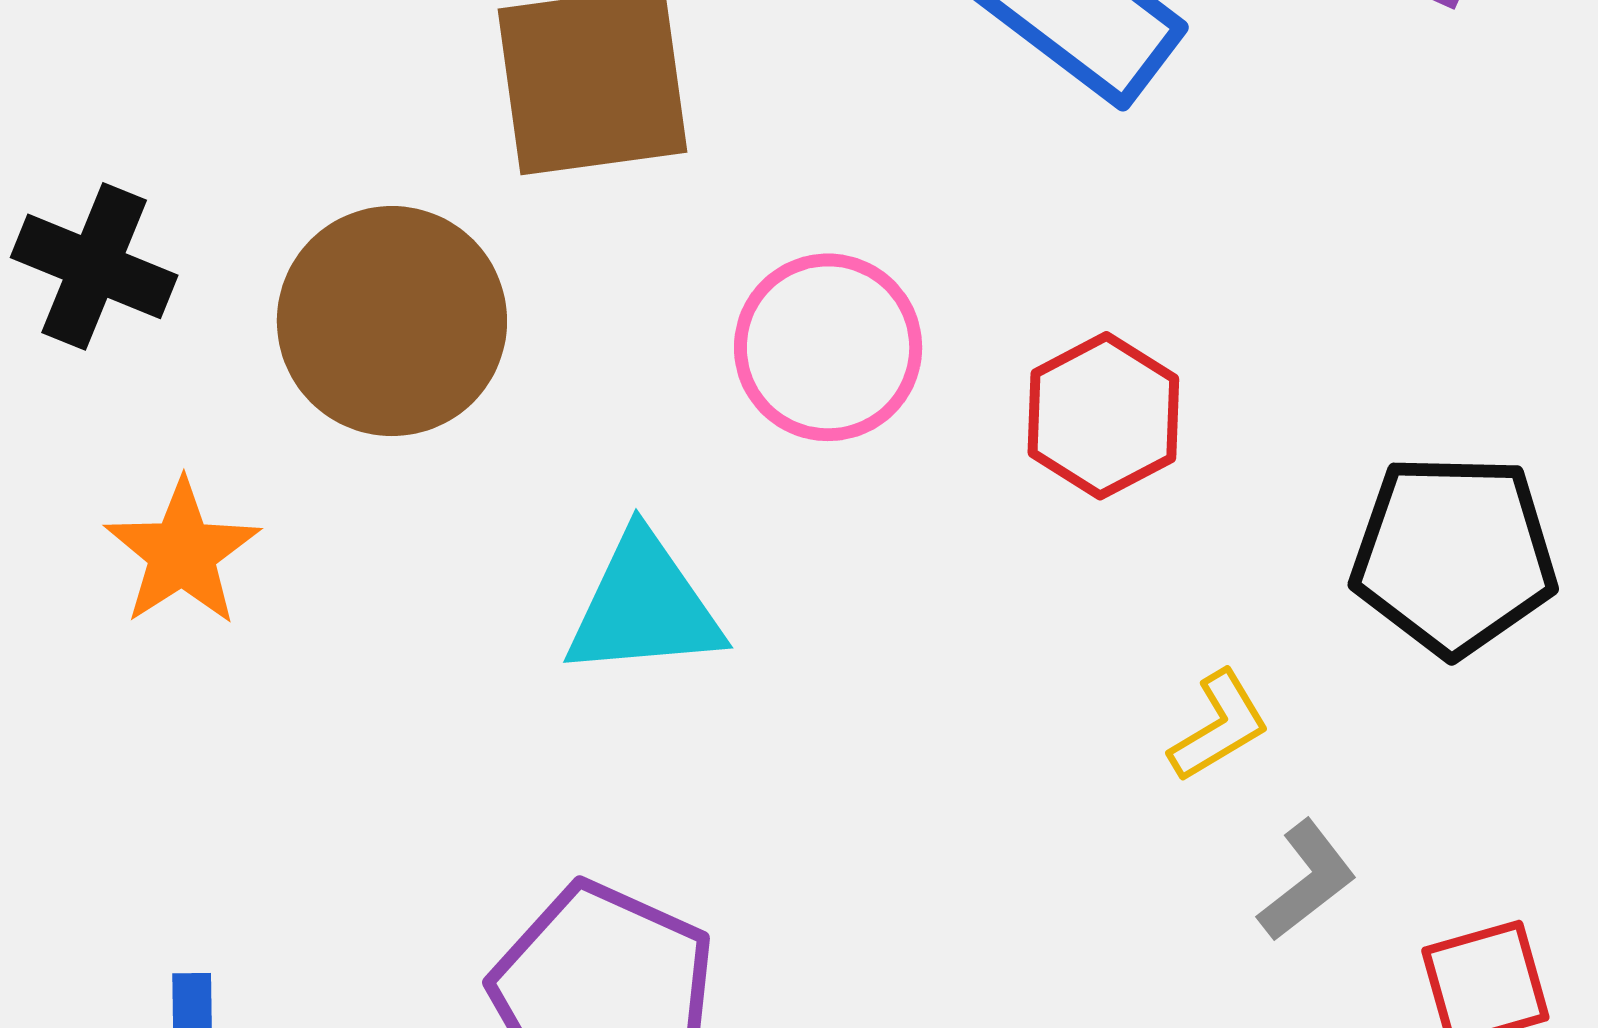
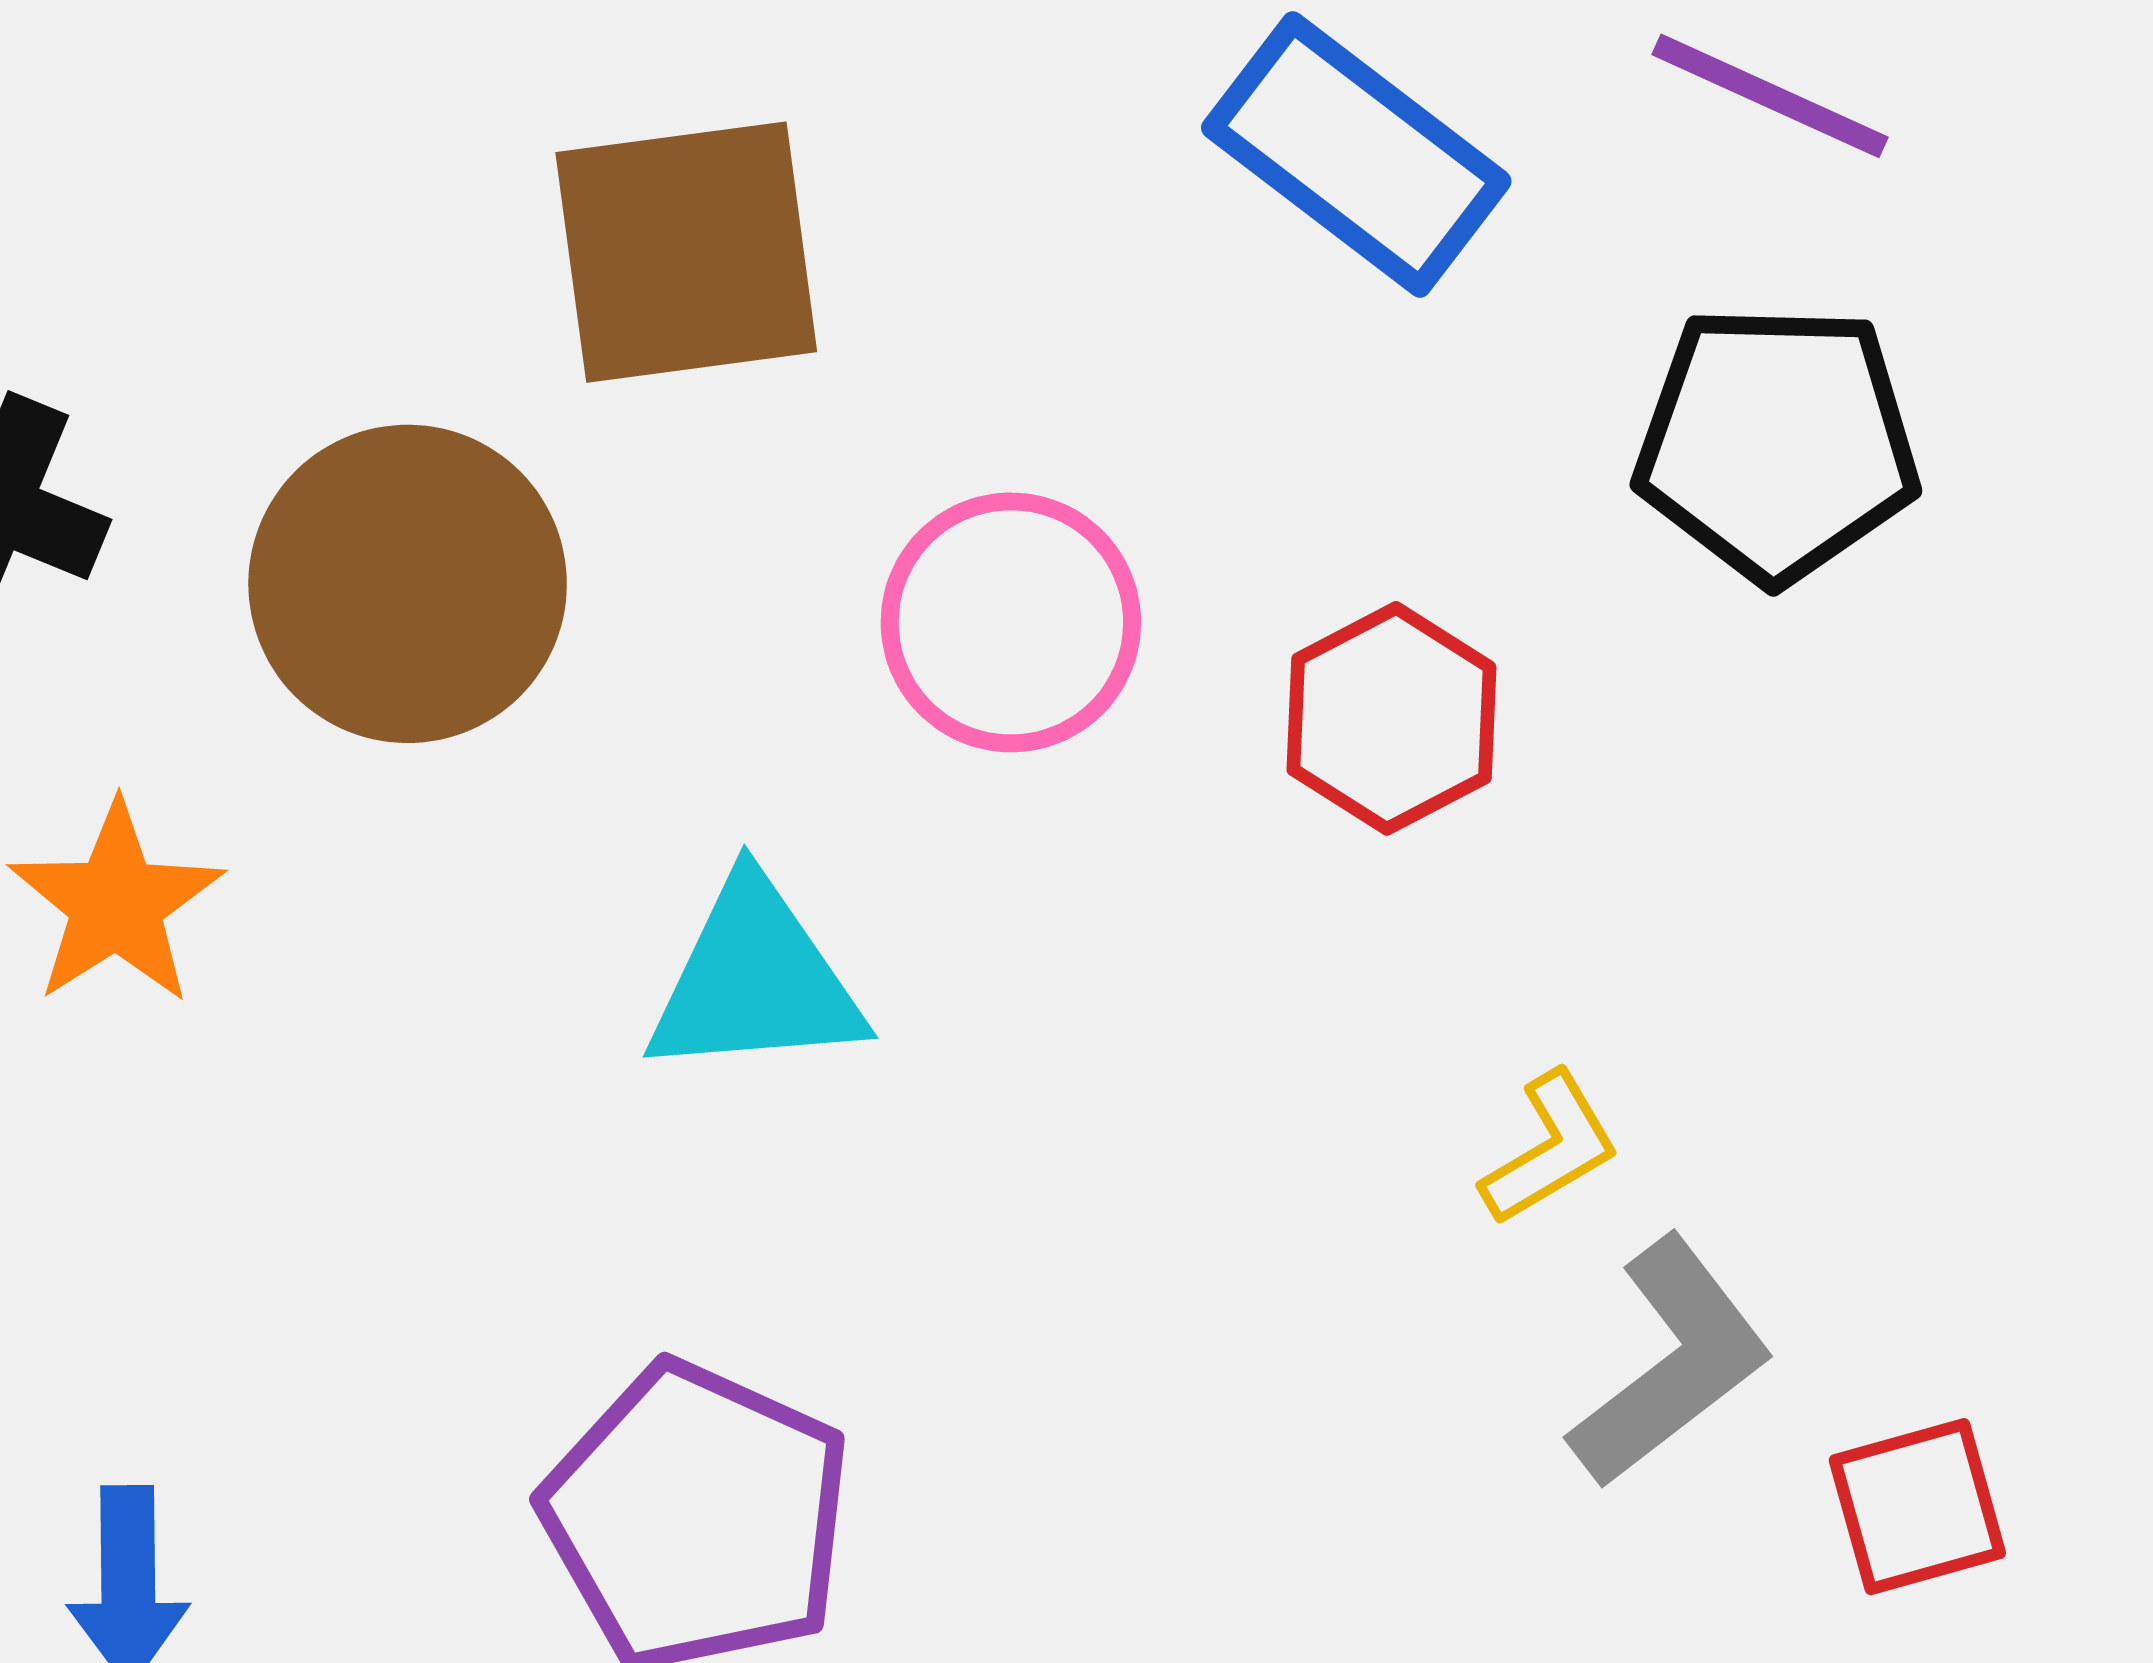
black pentagon: (1454, 555) -> (1777, 443), moved
gray L-shape: (1307, 881) -> (1671, 1363), size x1.5

